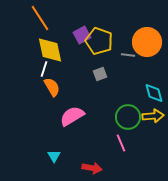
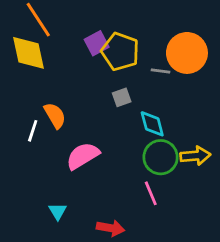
yellow diamond: (50, 50) -> (29, 53), moved
white line: (44, 69) -> (33, 131), moved
cyan diamond: (154, 93) -> (152, 124), moved

